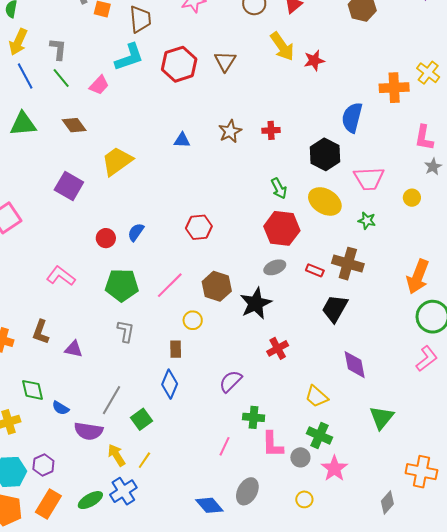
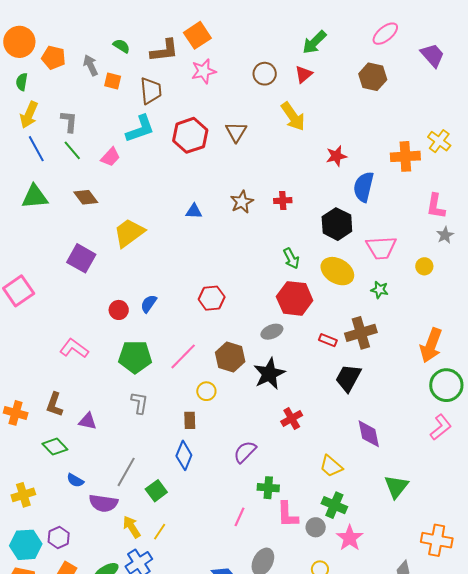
red star: (314, 60) -> (336, 156), moved
brown cross: (348, 264) -> (361, 333), turned -32
gray ellipse: (275, 267) -> (272, 332), moved
green diamond: (33, 390) -> (55, 447), moved, turned -30

